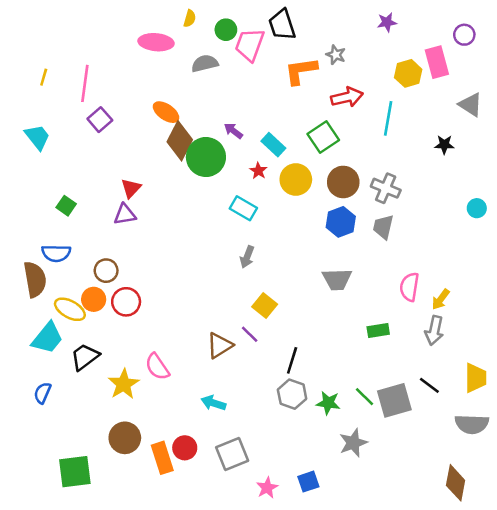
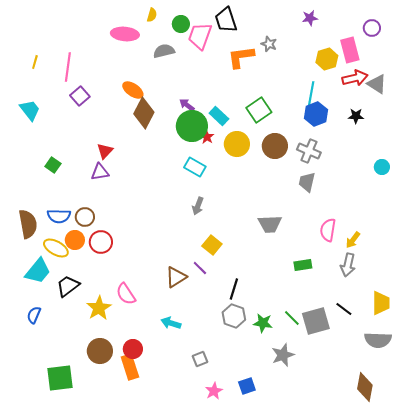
red arrow: (347, 97) -> (355, 78), moved
green circle: (206, 157) -> (192, 126), moved
blue hexagon: (341, 222) -> (316, 114), moved
blue semicircle: (56, 253) -> (59, 216), moved
red circle: (185, 448) -> (133, 349), moved
gray square: (232, 454) -> (200, 359), moved, size x0.6

